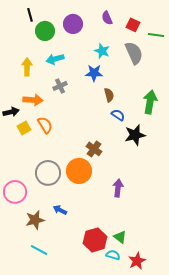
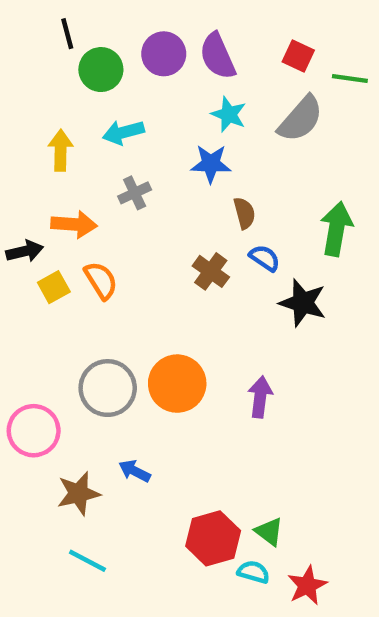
purple semicircle: (107, 18) -> (218, 56), moved, size x1.5
gray semicircle: (134, 53) -> (301, 119), turned 65
black star: (135, 135) -> (303, 303), turned 30
brown cross: (94, 149) -> (211, 271), moved
purple arrow: (118, 188) -> (260, 397), moved

